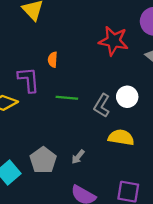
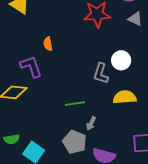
green line: (67, 98) -> (75, 104), moved
gray pentagon: (43, 160) -> (75, 142), moved

